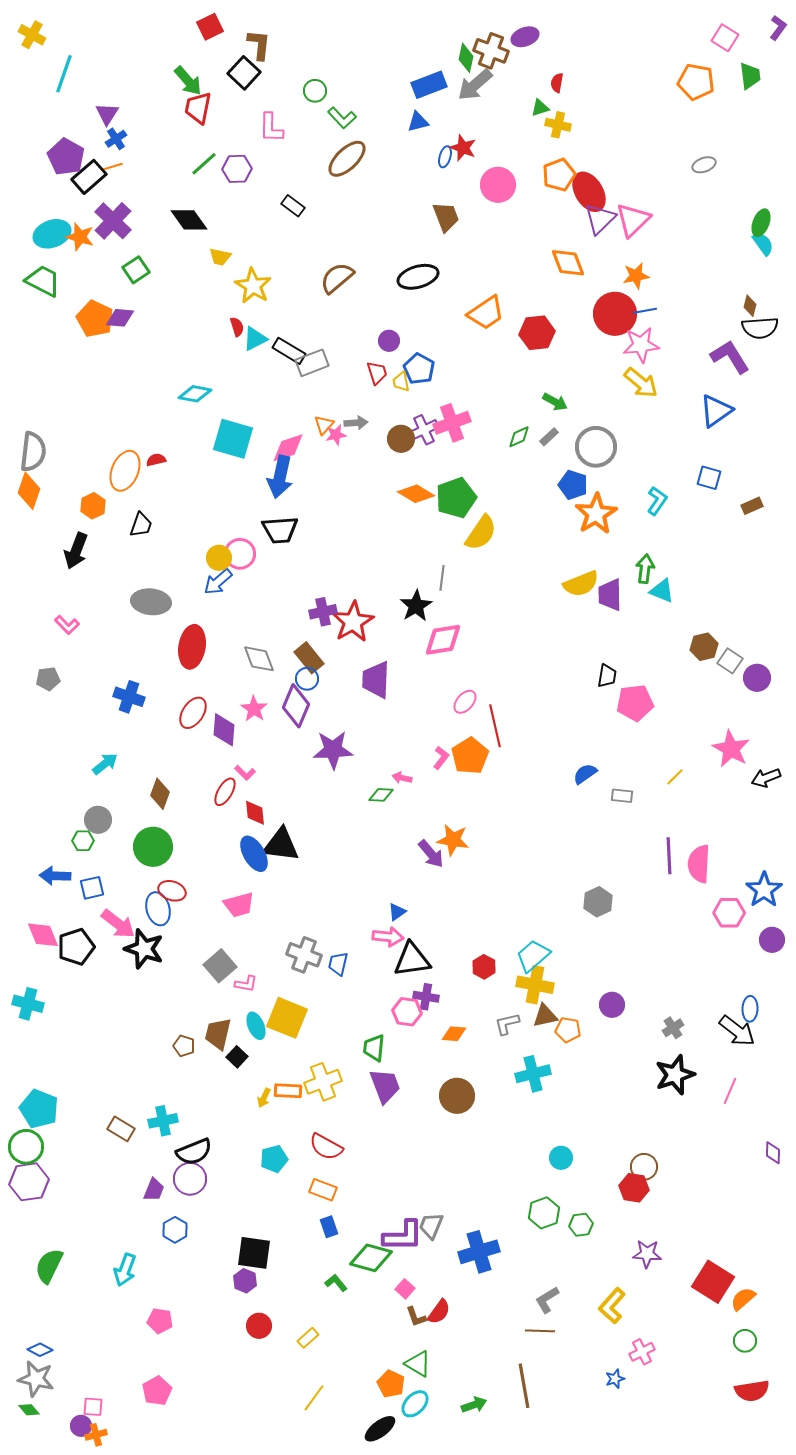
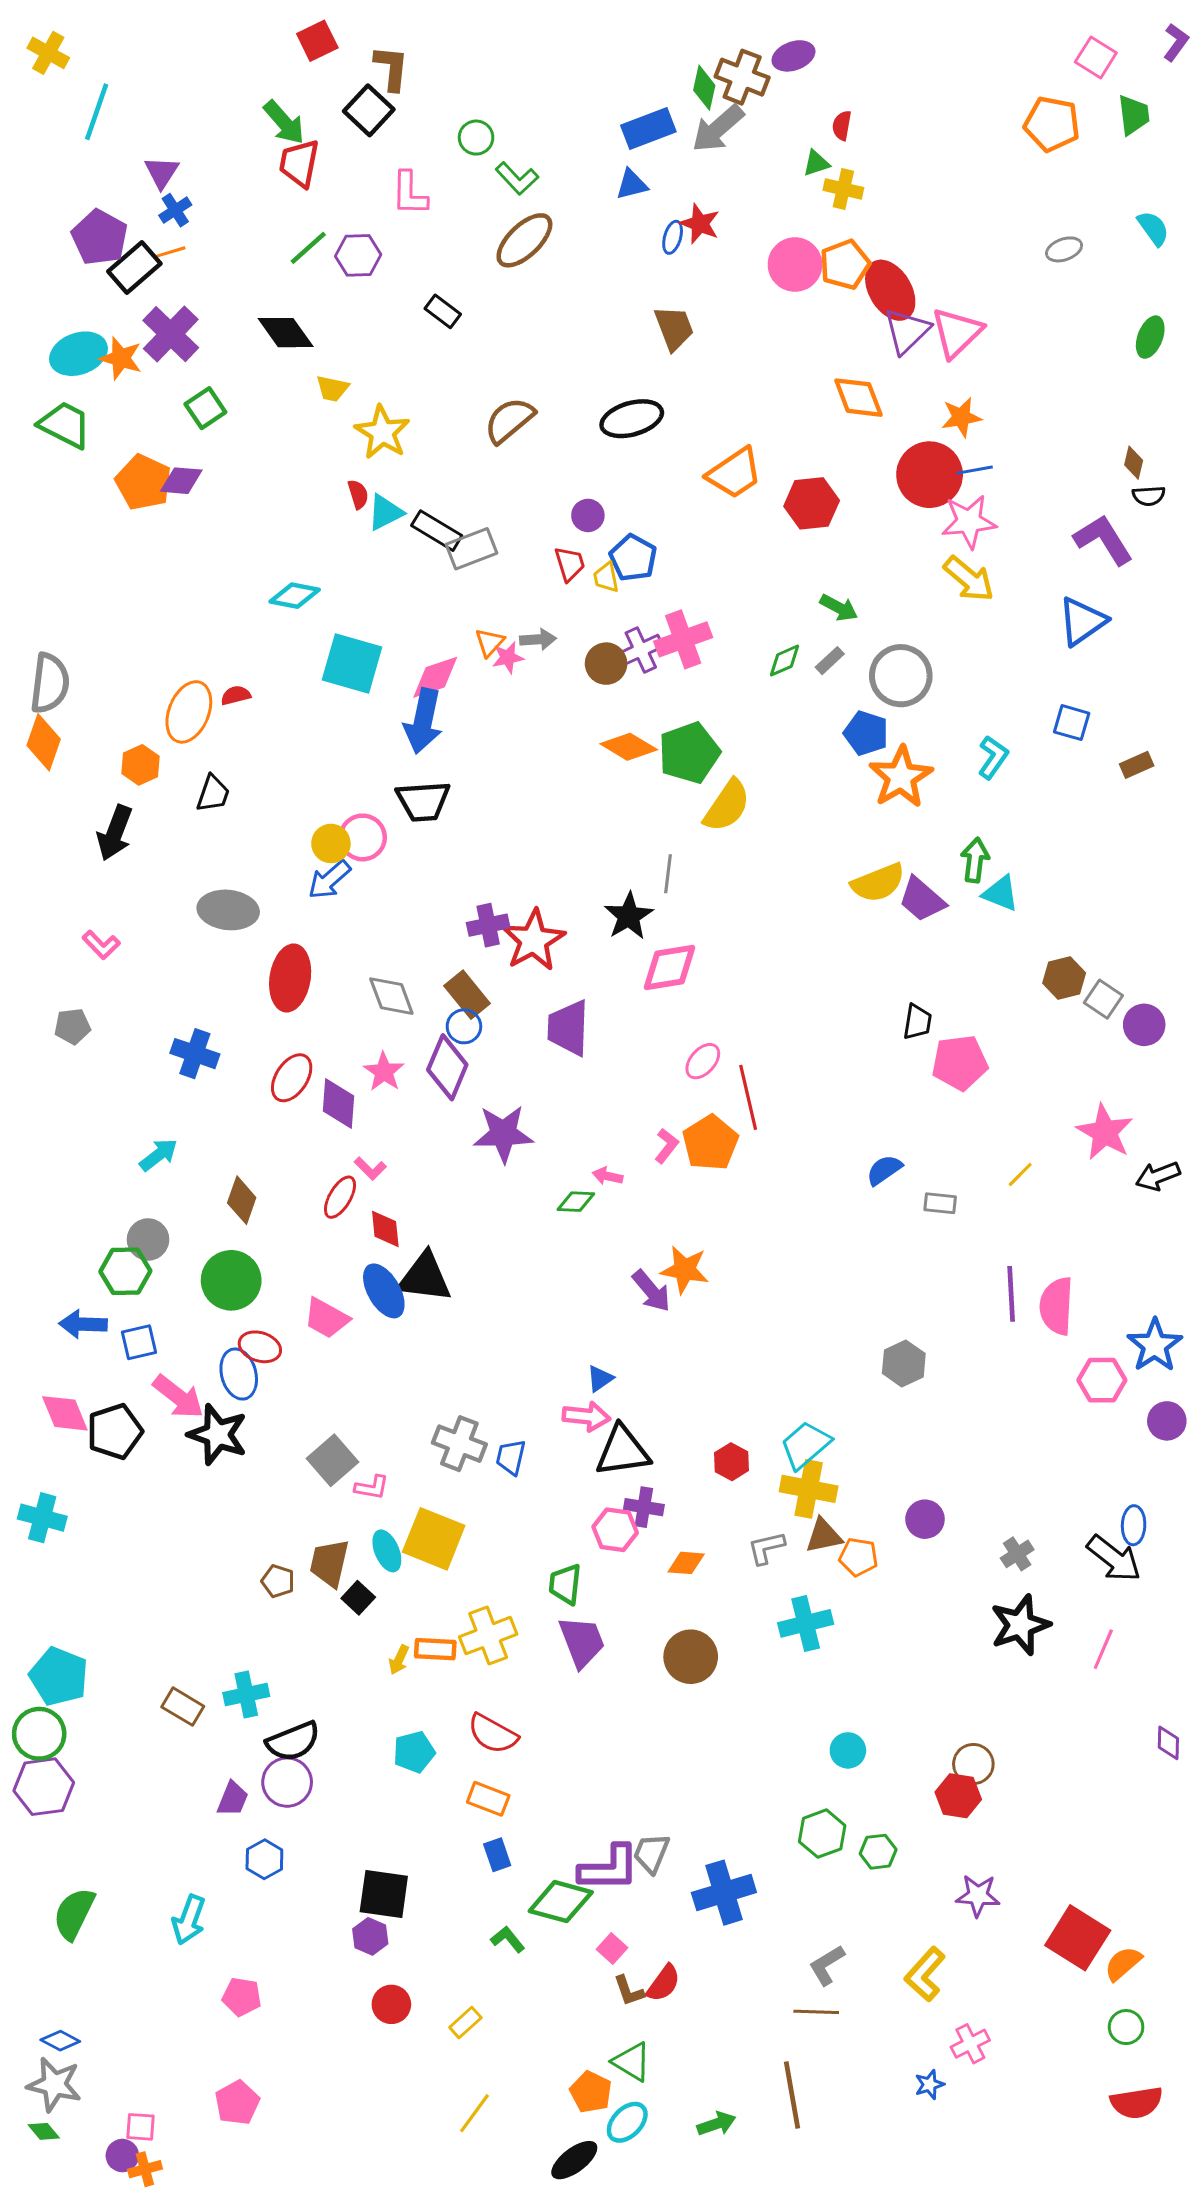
pink circle: (498, 185) -> (795, 265), moved
cyan semicircle: (763, 244) -> (1153, 228), moved
black semicircle: (760, 328) -> (1149, 496), size x0.6
purple trapezoid: (610, 595) -> (922, 899), turned -48
green hexagon: (83, 841) -> (125, 1271), size x1.5
pink trapezoid: (239, 905) -> (326, 1318), moved, turned 44

